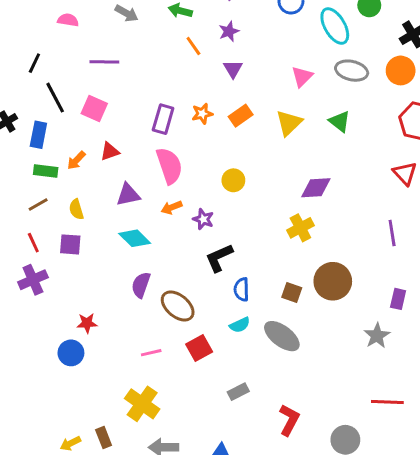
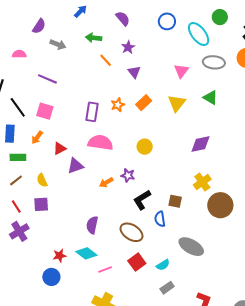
purple line: (104, 62) -> (47, 79), turned 30
red triangle: (110, 151) -> (60, 148), moved
orange arrow: (76, 160) -> (37, 137), moved
pink semicircle: (169, 166) -> (100, 143), turned -55
orange arrow: (172, 207) -> (106, 182), moved
yellow cross: (300, 228) -> (202, 182), moved
cyan diamond: (135, 238) -> (86, 253), moved
brown square: (292, 292) -> (175, 201), moved
brown ellipse: (178, 306) -> (131, 232), moved
cyan semicircle: (240, 325) -> (163, 265), moved

